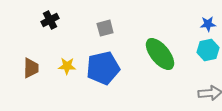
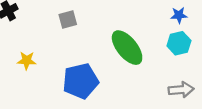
blue pentagon: (103, 68) -> (81, 81), moved

